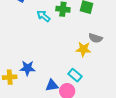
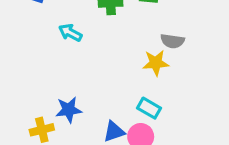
cyan arrow: (43, 16) -> (70, 33), moved

